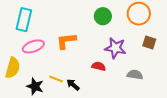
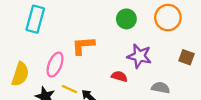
brown square: (149, 42) -> (187, 57), moved
pink ellipse: (33, 46) -> (55, 65), moved, turned -50

